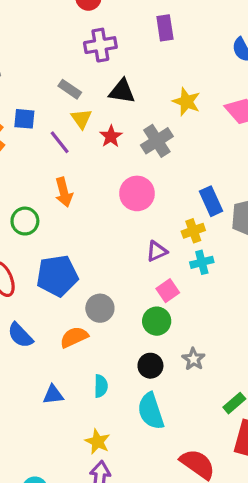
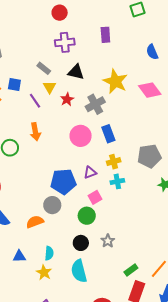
yellow star: (186, 102) -> (115, 81), size x1.4
blue rectangle: (211, 201) -> (108, 134), moved
blue pentagon: (57, 276) -> (63, 182), moved
yellow star: (98, 442) -> (44, 272), moved

